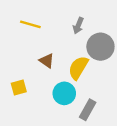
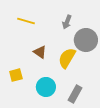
cyan circle: (64, 93) -> (46, 87), moved

